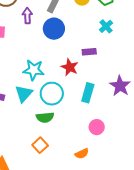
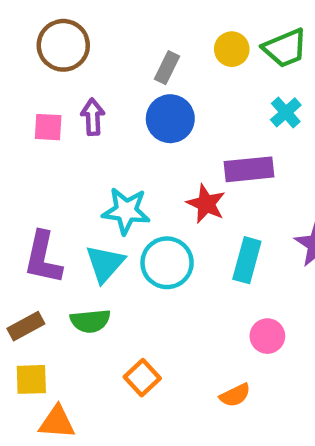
purple arrow: (27, 16) -> (93, 117), moved
purple rectangle: (89, 52) -> (249, 169), size x1.5
green semicircle: (45, 117) -> (90, 321), moved

